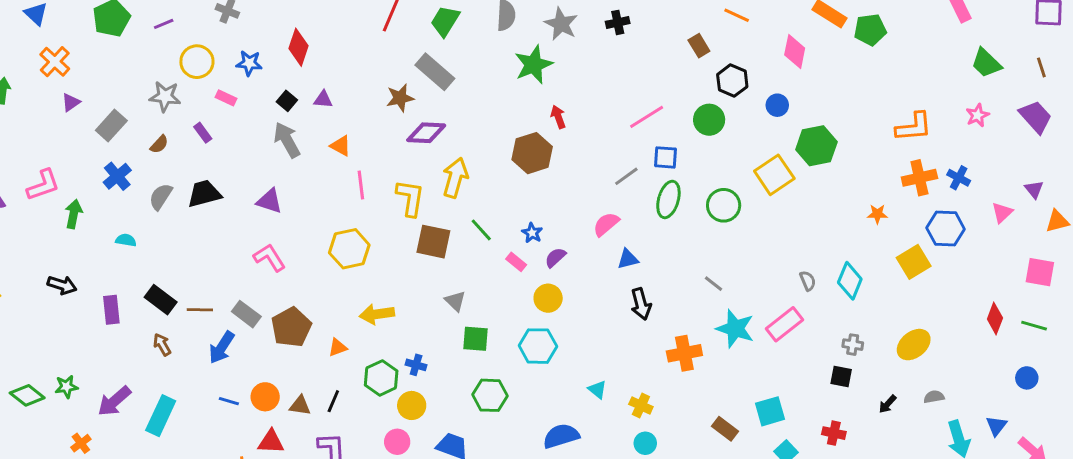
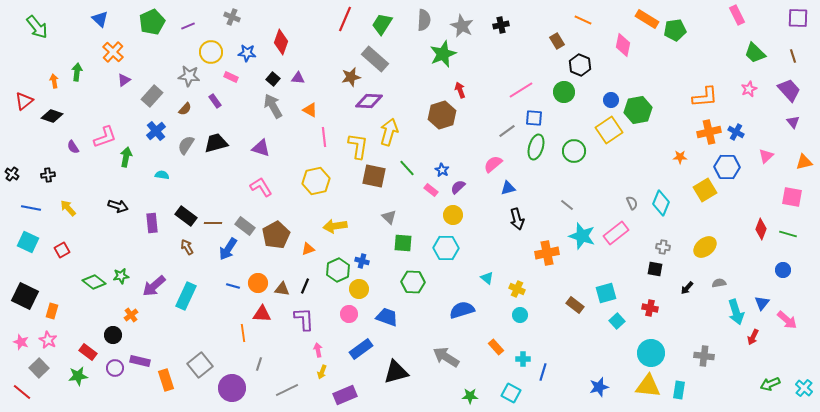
blue circle: (777, 105) -> (611, 100), moved
purple triangle: (1034, 189) -> (793, 122), moved

